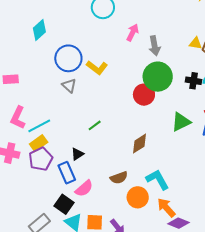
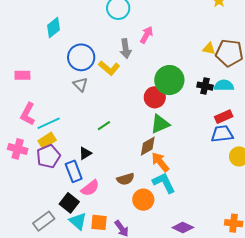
gray arrow: (155, 46) -> (126, 49), moved
green triangle: (181, 122) -> (160, 124), moved
orange arrow: (166, 208) -> (160, 162), moved

